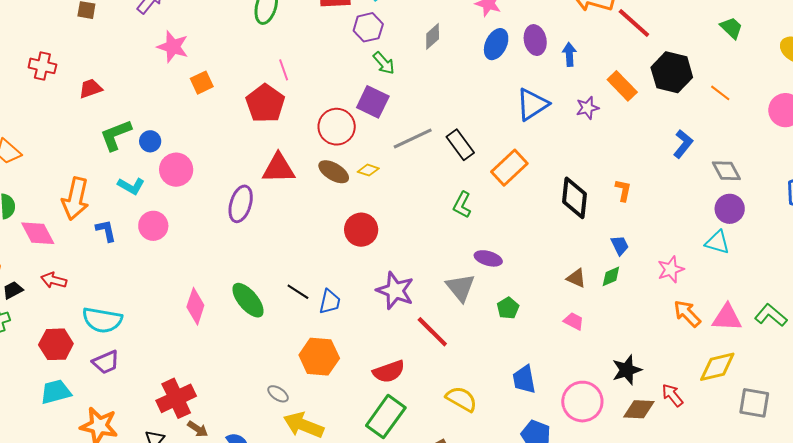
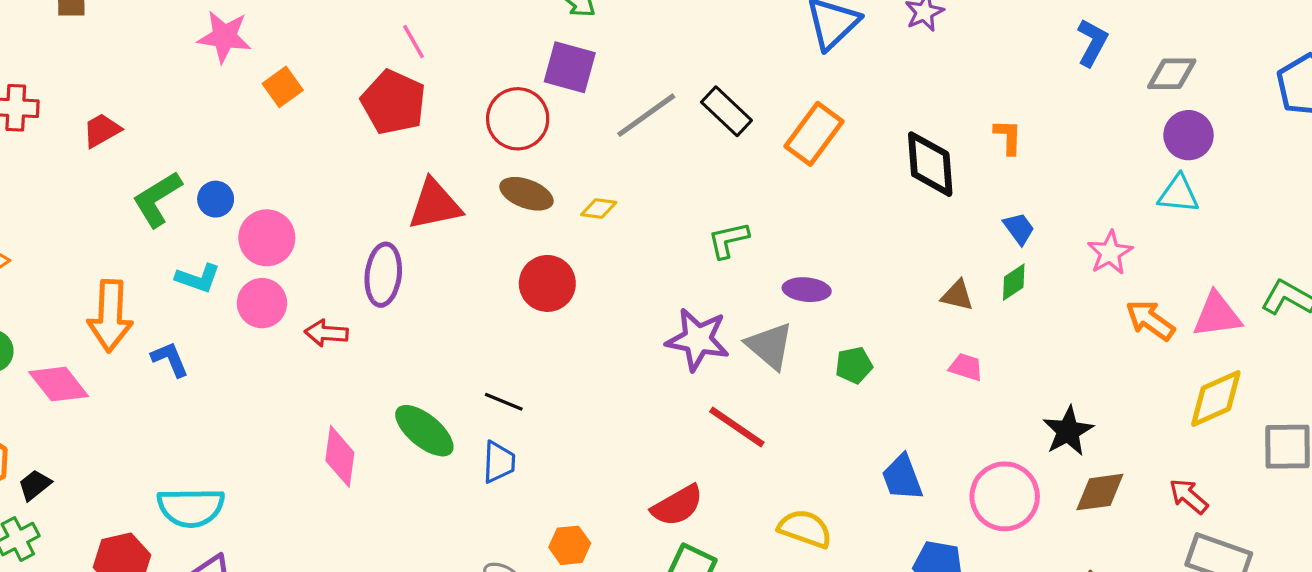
yellow diamond: (368, 170) -> (599, 208), moved
gray diamond: (726, 171) -> (1172, 74), turned -52
green L-shape: (462, 205) -> (728, 240), moved, turned 60
pink circle: (153, 226) -> (262, 303), moved
red circle: (361, 230) -> (547, 283), moved
red arrow: (54, 280) -> (326, 333), moved
purple star: (395, 291) -> (698, 339), moved
blue trapezoid: (330, 302) -> (499, 462), moved
green pentagon: (508, 308) -> (854, 365), turned 30
orange hexagon: (319, 357) -> (570, 545), moved, size x0.6
red arrow: (672, 395) -> (1189, 496), moved

